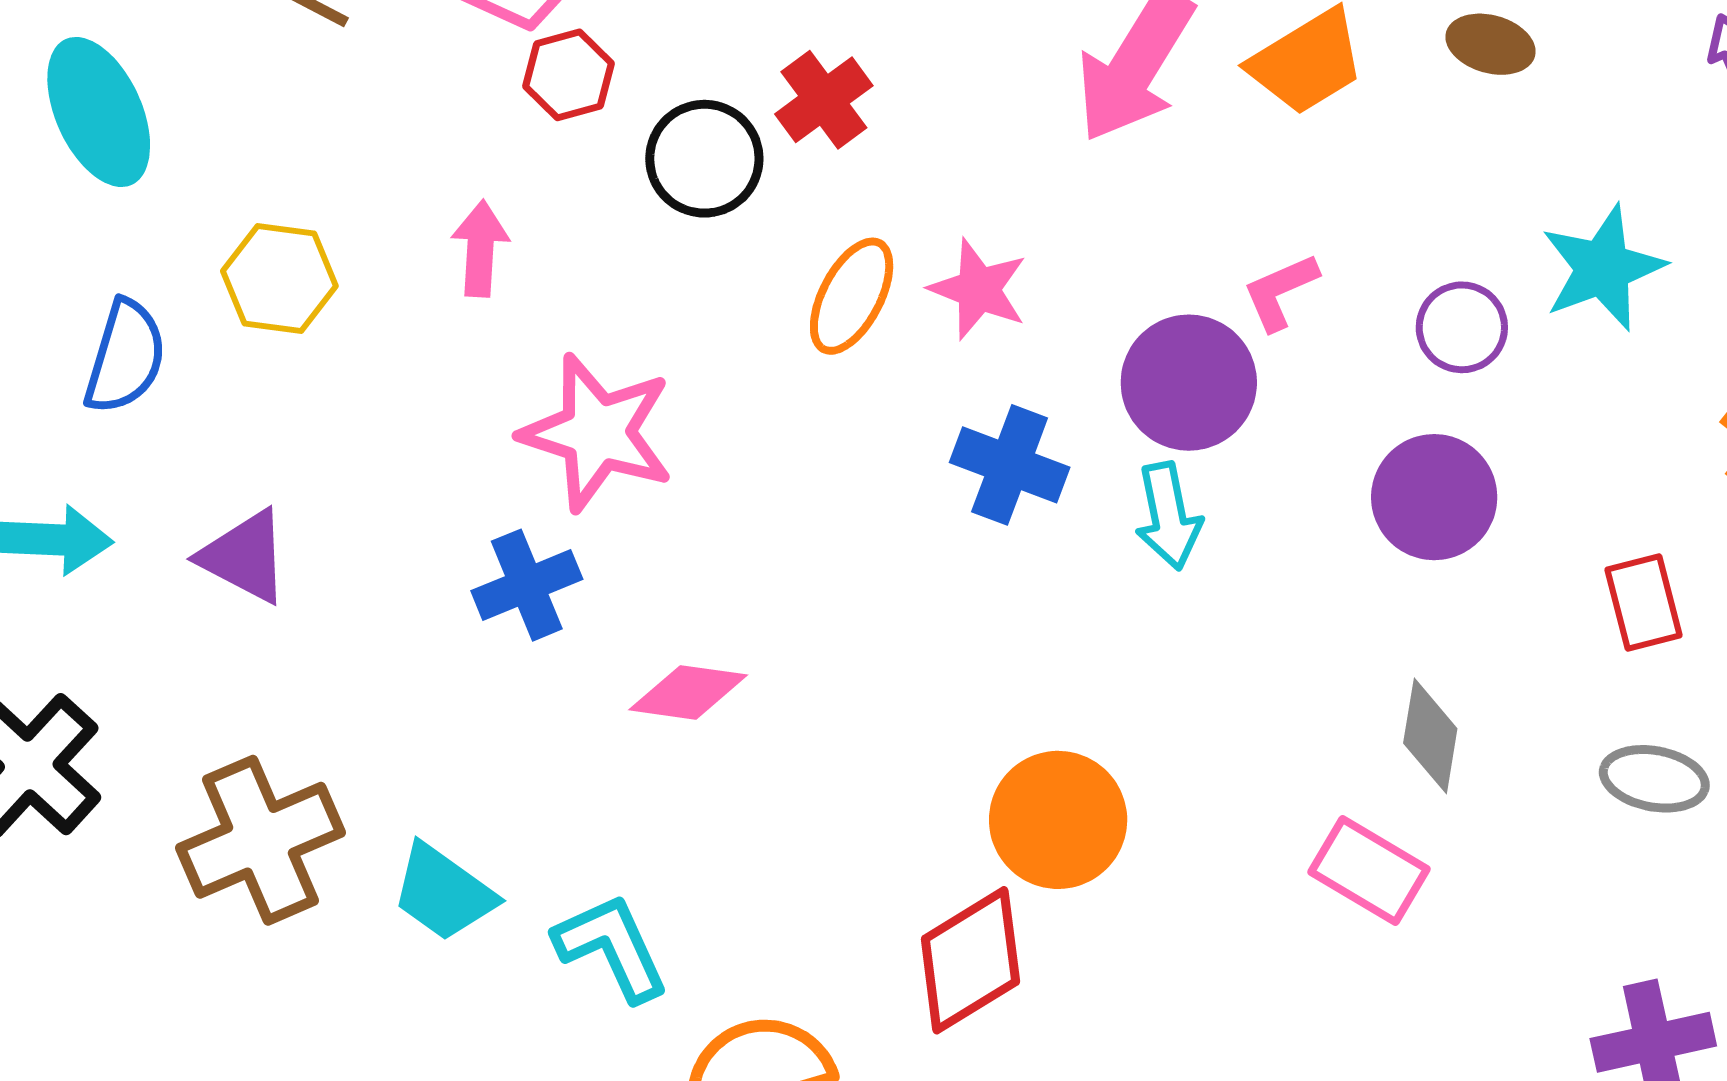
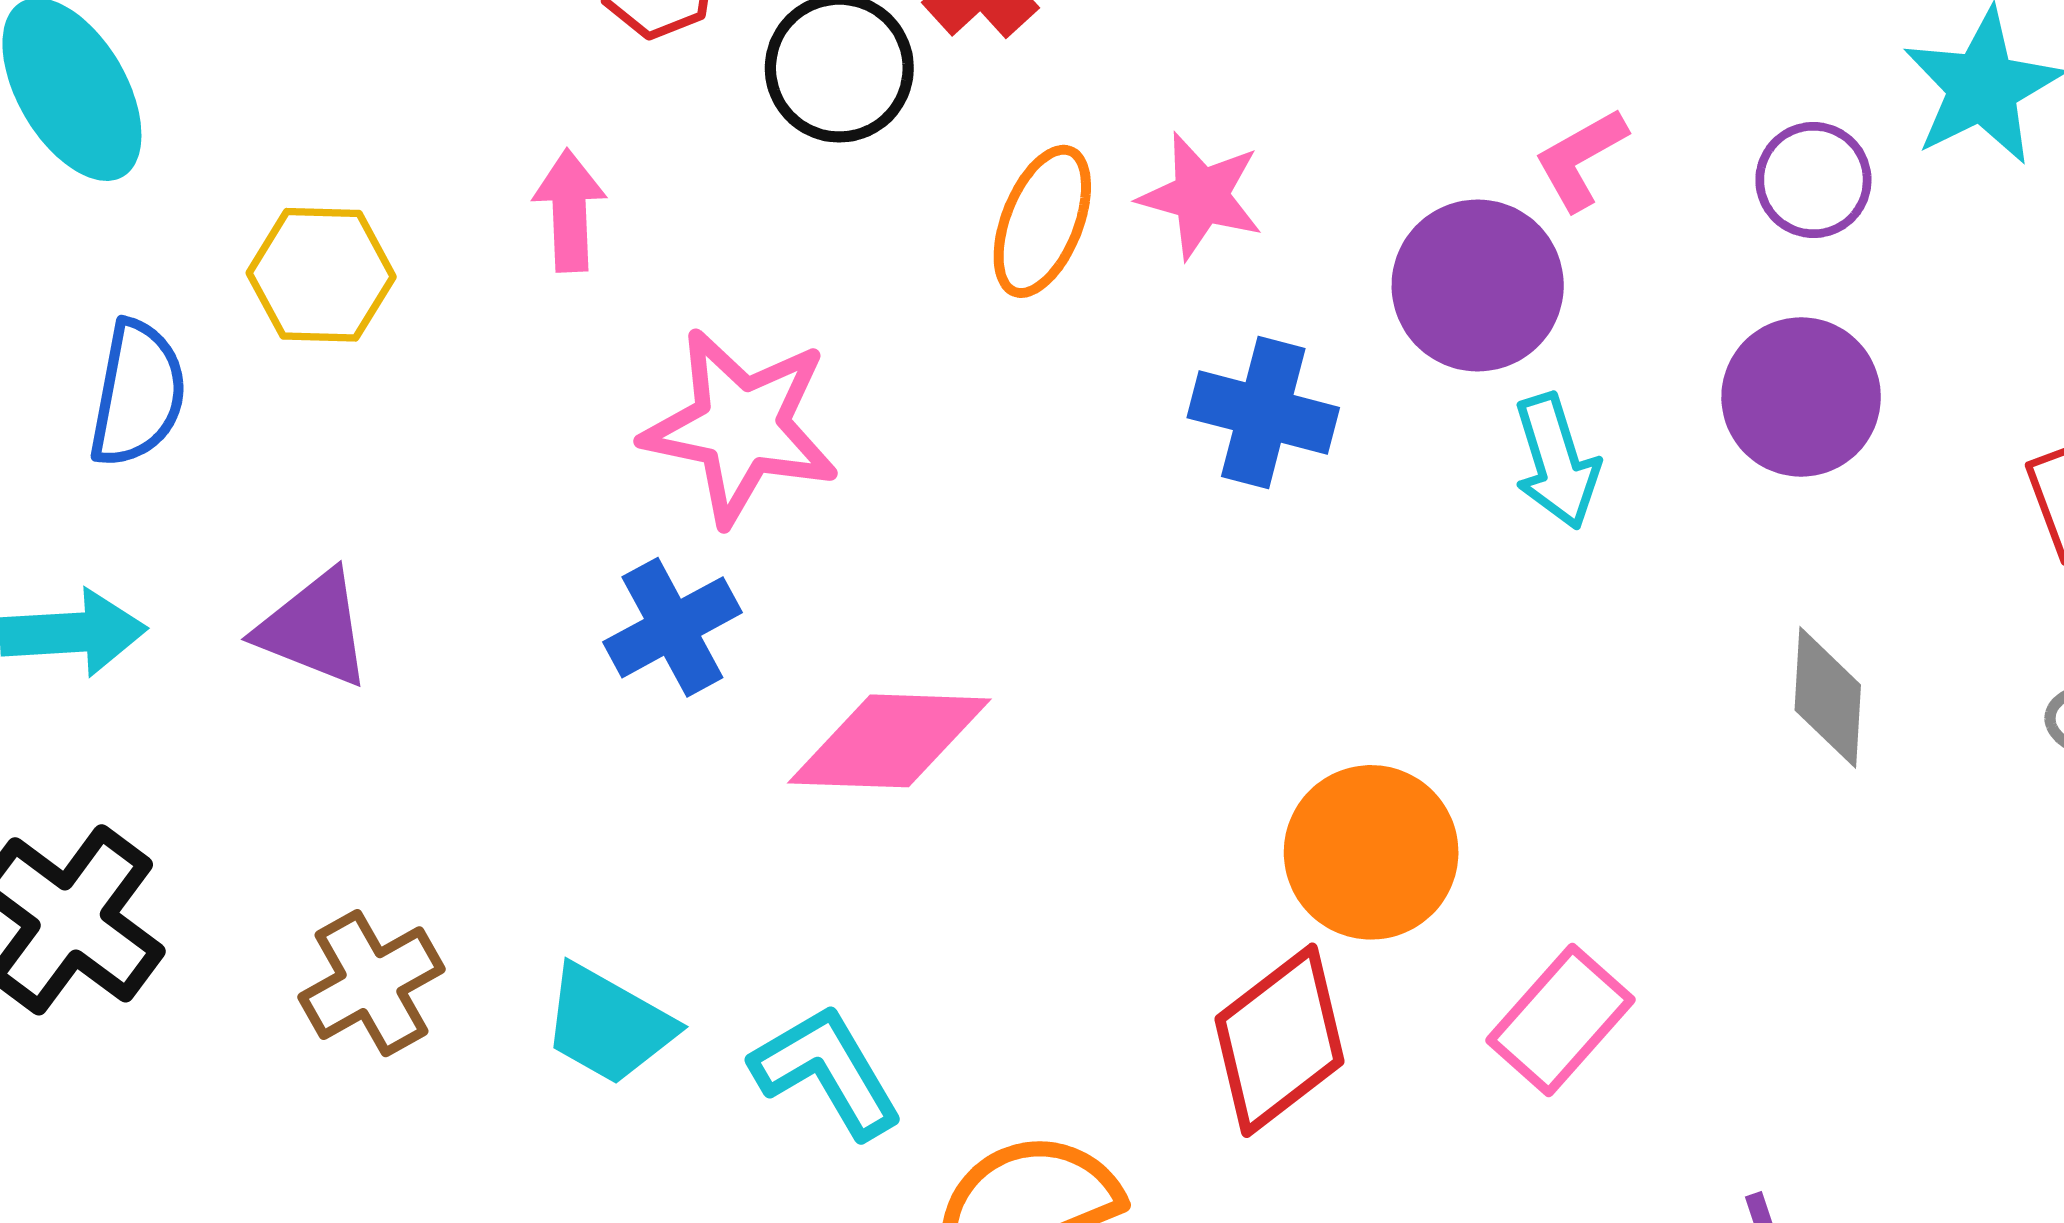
cyan arrow: (1168, 516) -> (1556, 461), moved
pink diamond: (688, 692) -> (889, 741), size x1.4
brown cross: (261, 840) -> (371, 983), size x0.7
pink rectangle: (1369, 870) -> (1561, 1020), moved, turned -73

